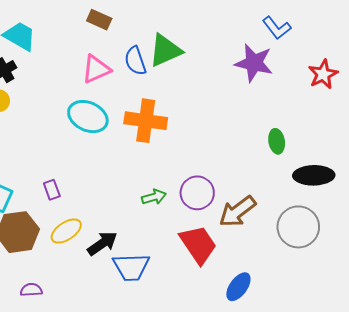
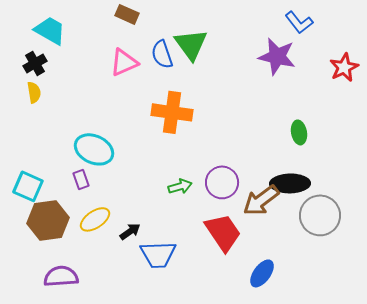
green triangle: (165, 51) -> (191, 44), turned -42
cyan ellipse: (88, 117) -> (94, 149), moved
black ellipse: (314, 175) -> (290, 183), moved
black arrow: (102, 243) -> (130, 231), size x0.7
purple semicircle: (31, 290) -> (61, 276), size x1.6

